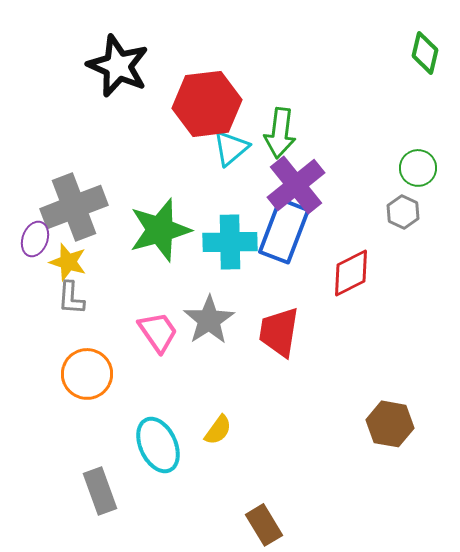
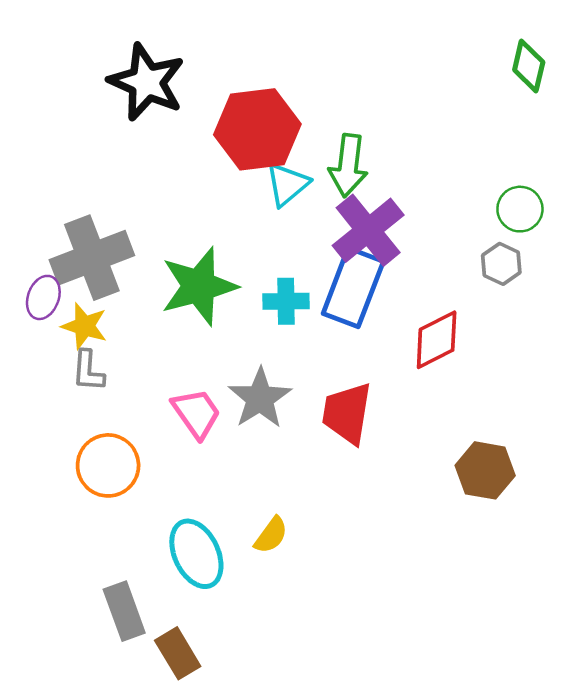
cyan cross: (230, 242) -> (286, 301), size x0.7
brown hexagon: (390, 424) -> (485, 470), moved
brown rectangle: (264, 525) -> (178, 653), moved

